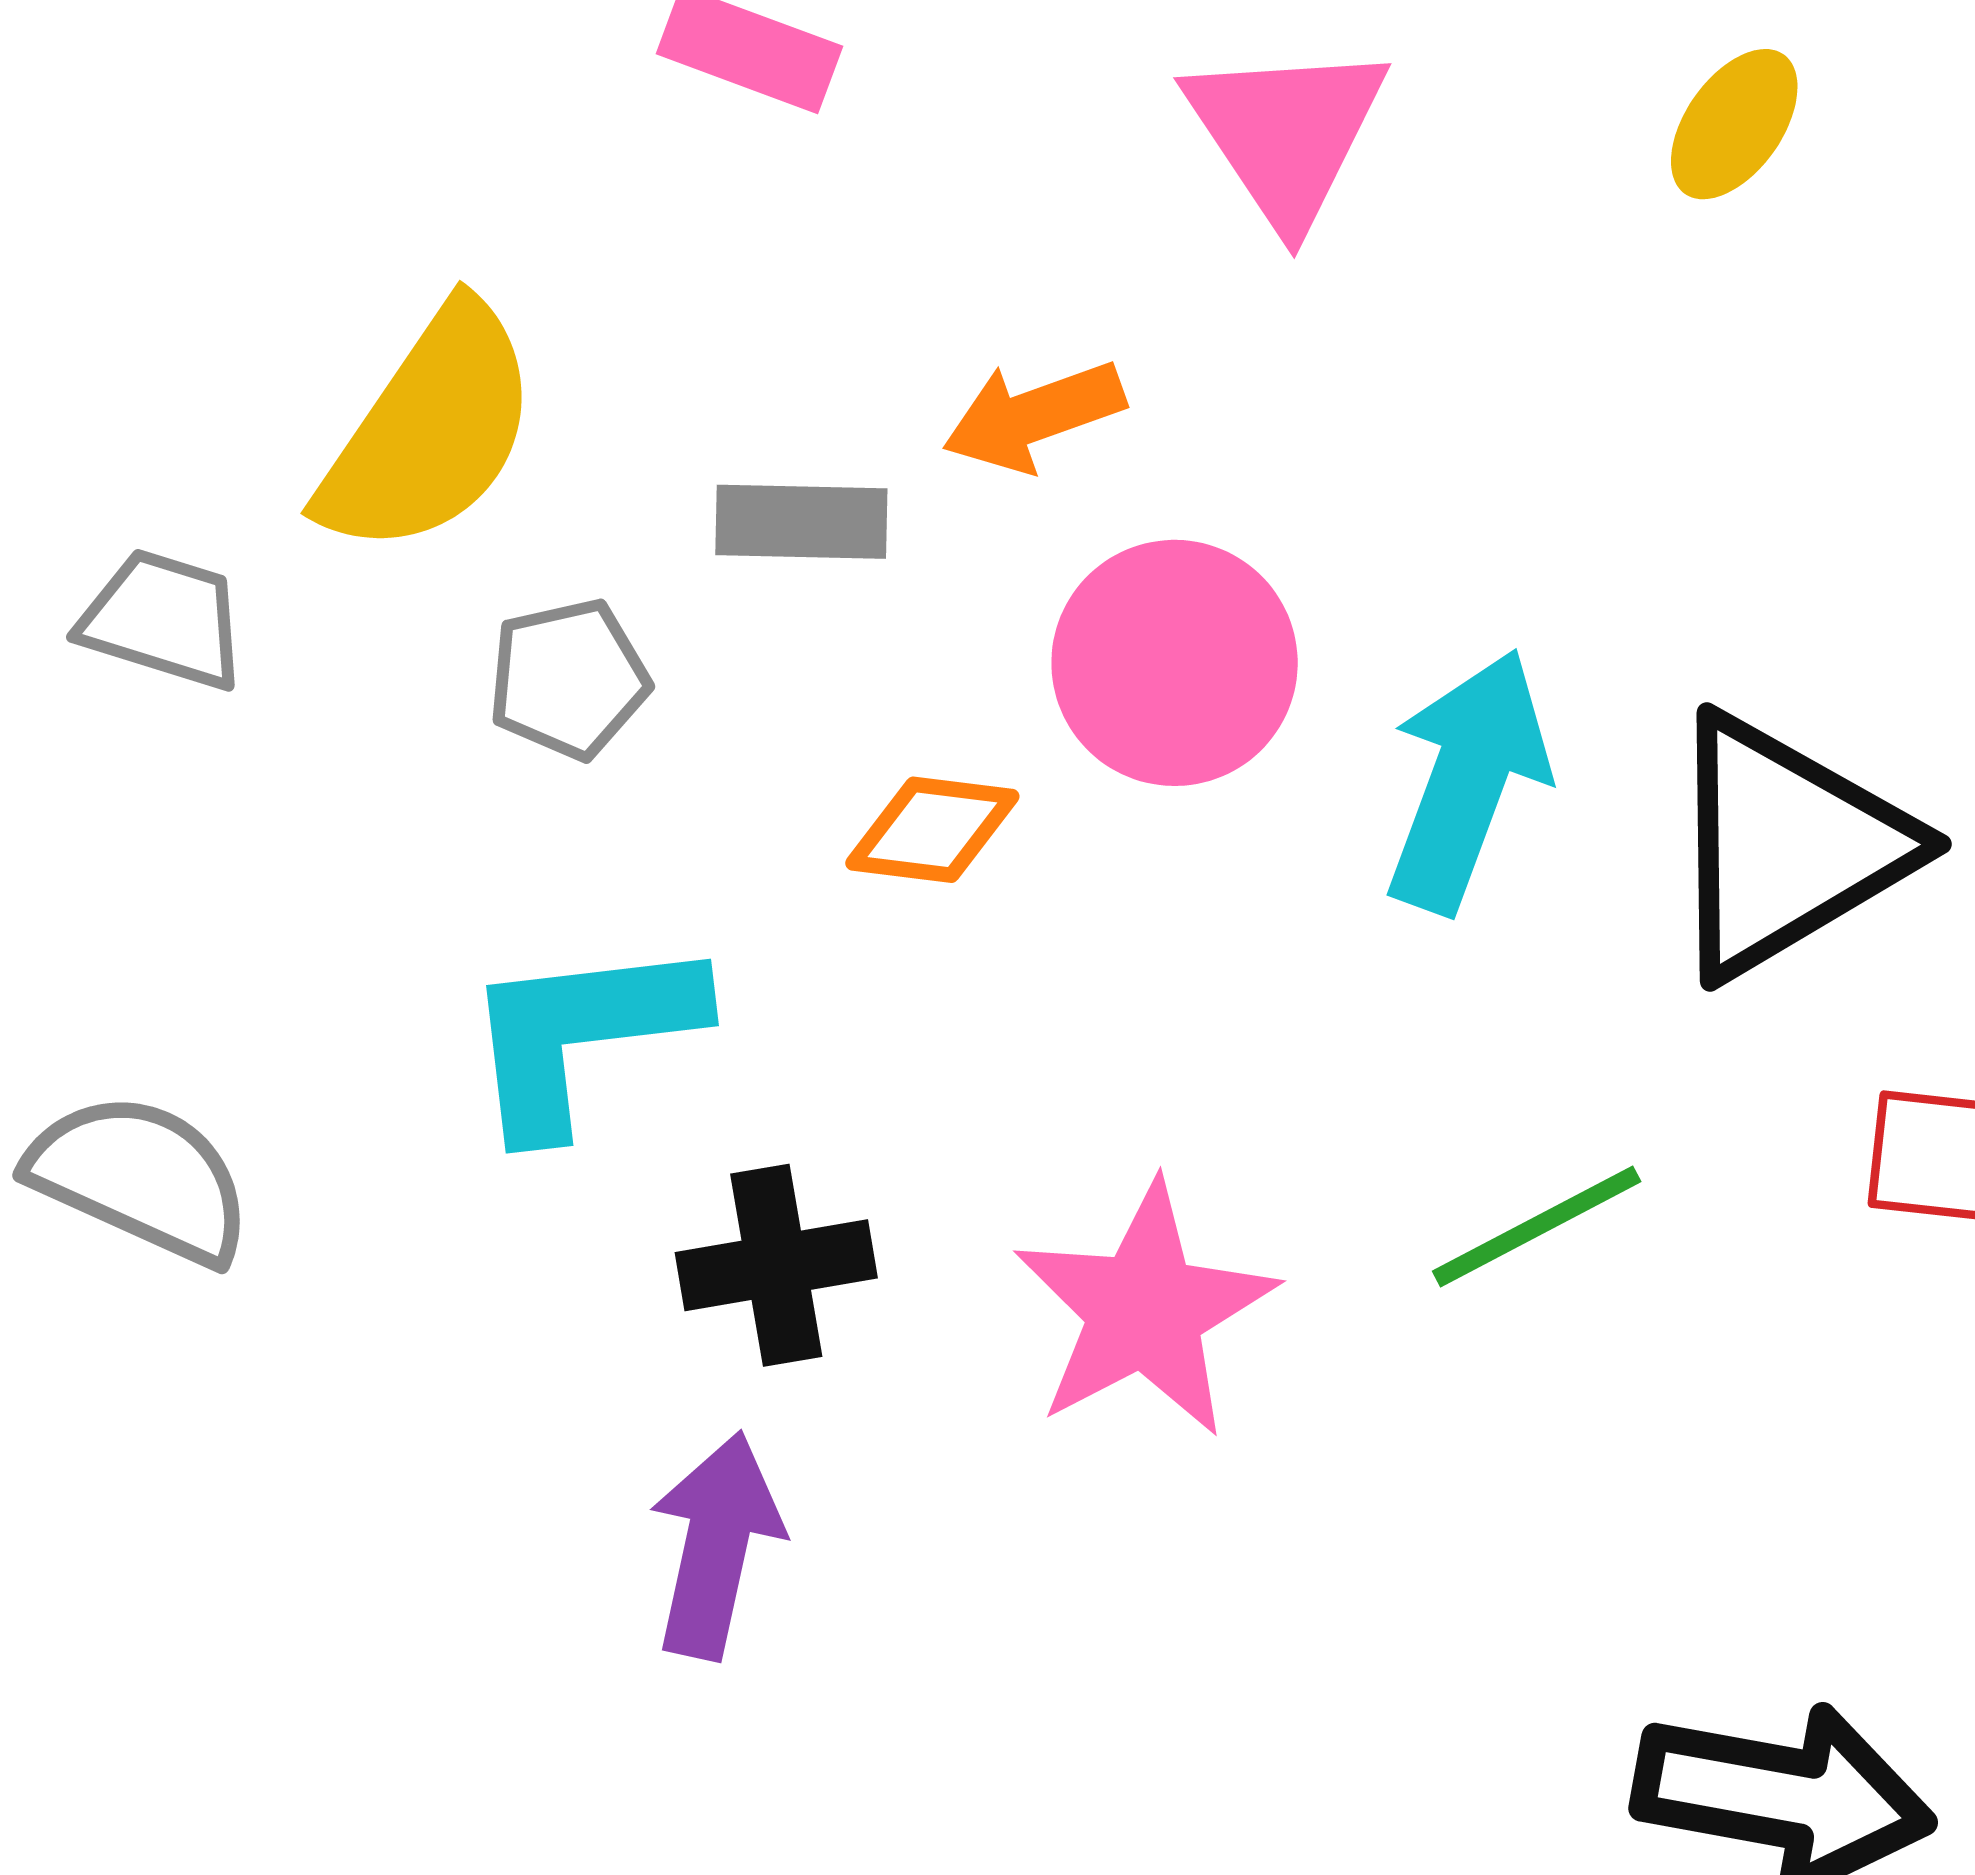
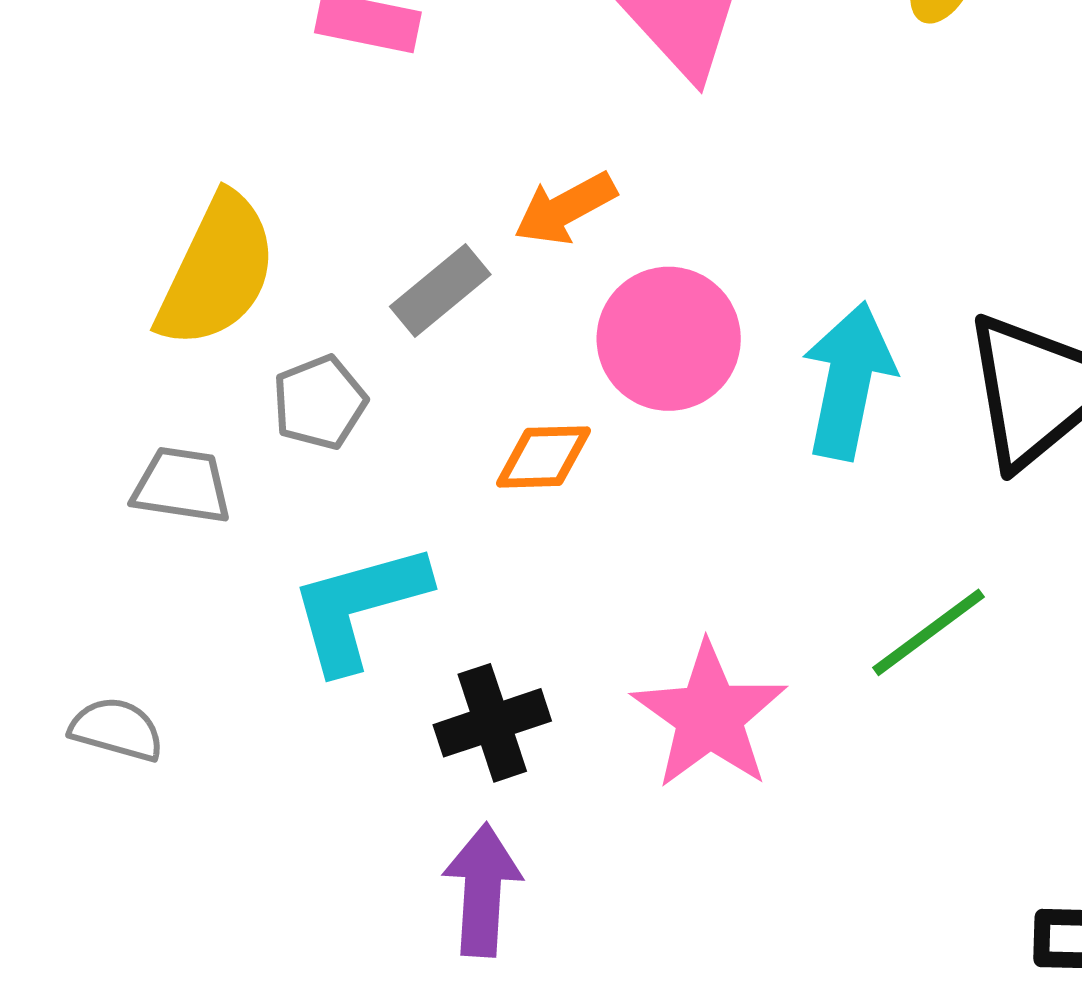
gray rectangle: (801, 522) -> (440, 291), turned -32
gray trapezoid: (163, 619) -> (182, 485), moved
gray semicircle: (140, 1178) -> (117, 729), size x0.7

